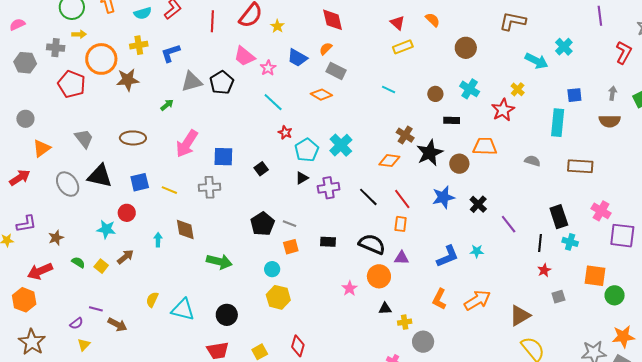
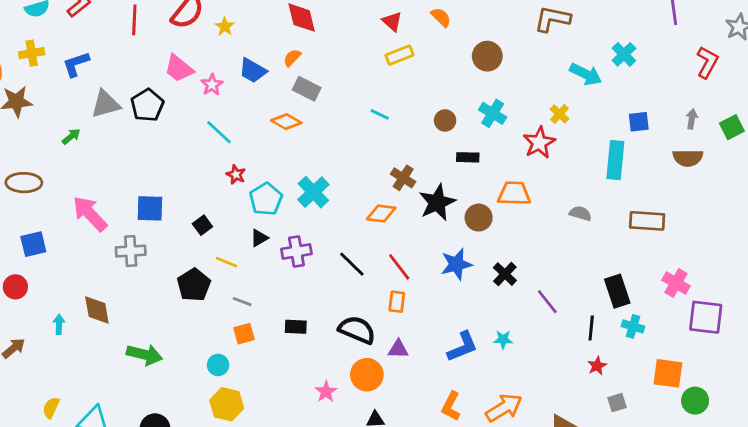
pink arrow: (187, 144) -> (90, 214), moved, turned 104
yellow line: (169, 190) -> (227, 262), moved
black pentagon: (262, 224) -> (194, 285), moved

